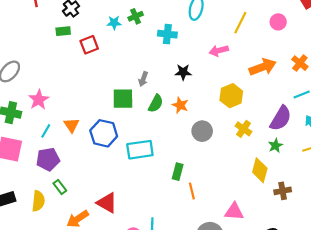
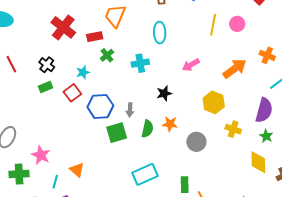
cyan star: (114, 23) -> (83, 72), moved
yellow line: (240, 23) -> (213, 25), moved
blue hexagon: (104, 133) -> (100, 106), moved

